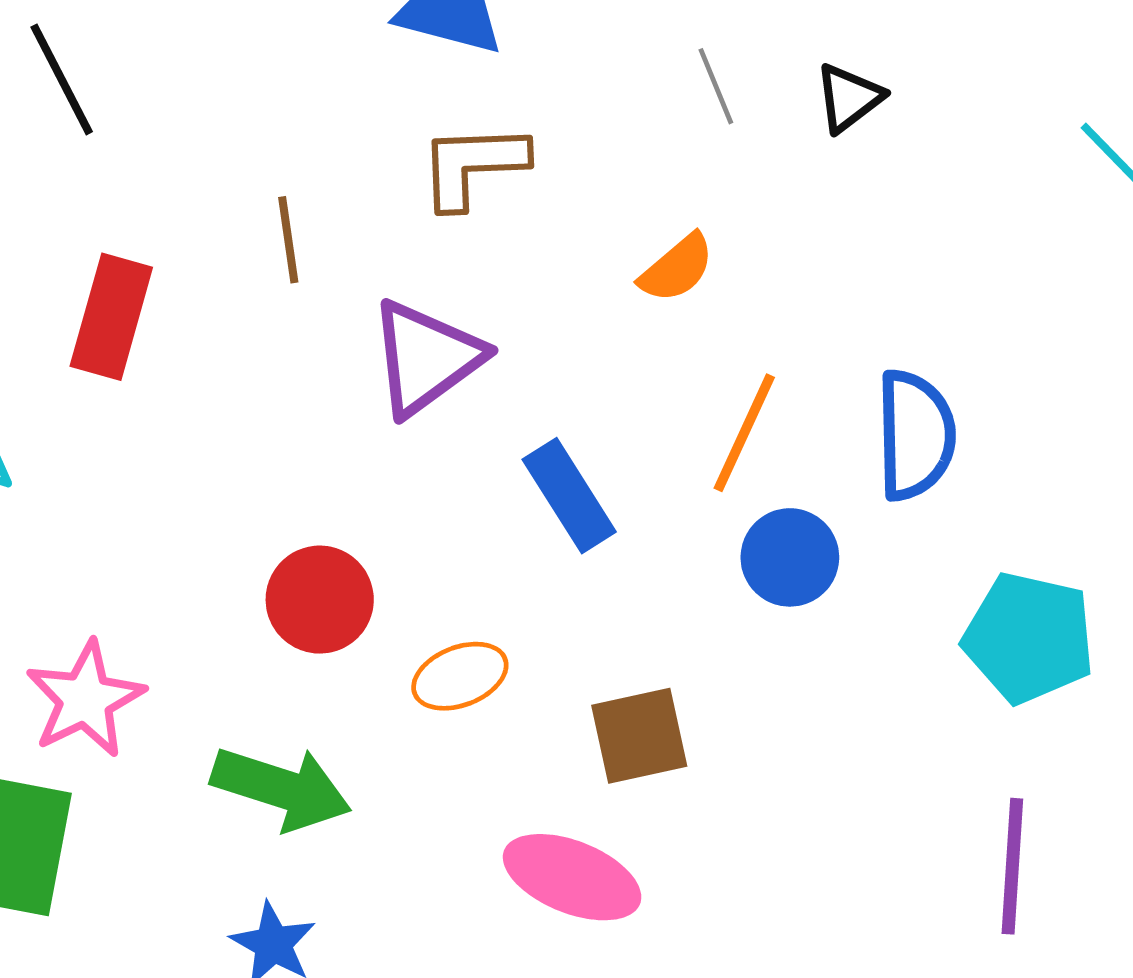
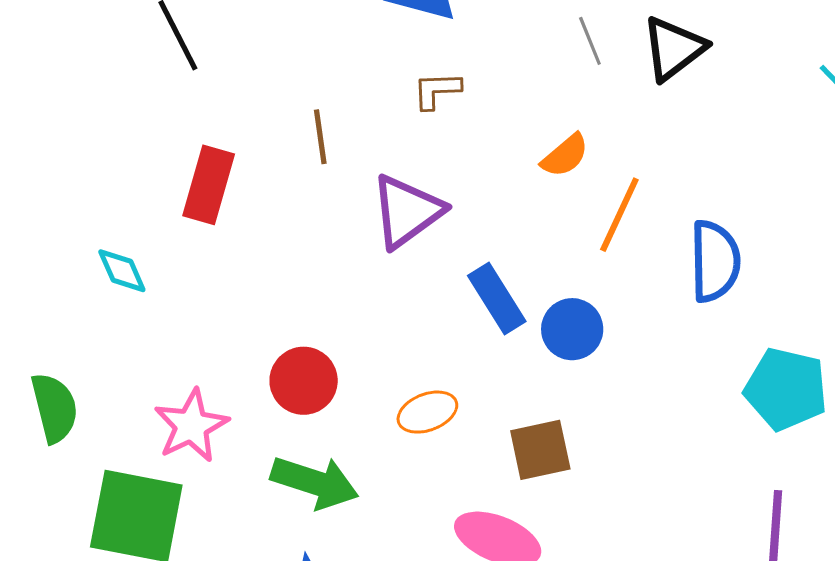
black triangle: (849, 98) -> (674, 48), size x1.5
brown L-shape: (473, 165) -> (437, 90), size x0.7
orange line: (744, 433) -> (619, 215), moved
blue circle: (790, 557) -> (572, 329), moved
red circle: (320, 600) -> (304, 381), moved

